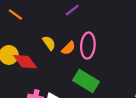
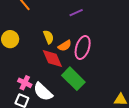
red diamond: (25, 62) -> (52, 58), moved

